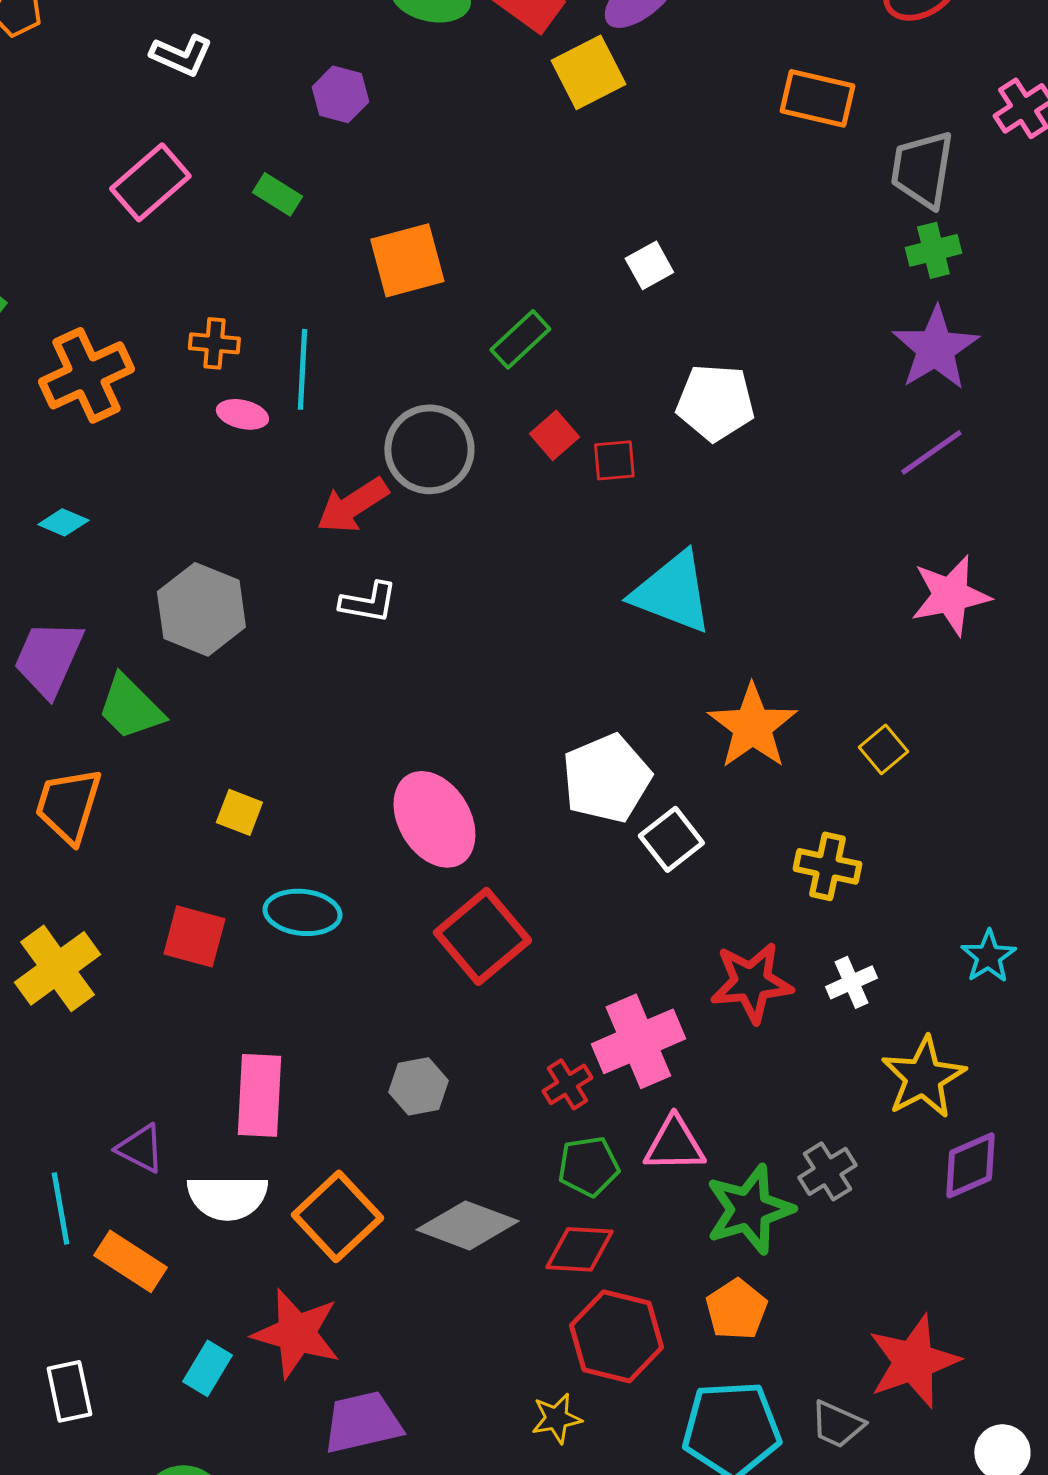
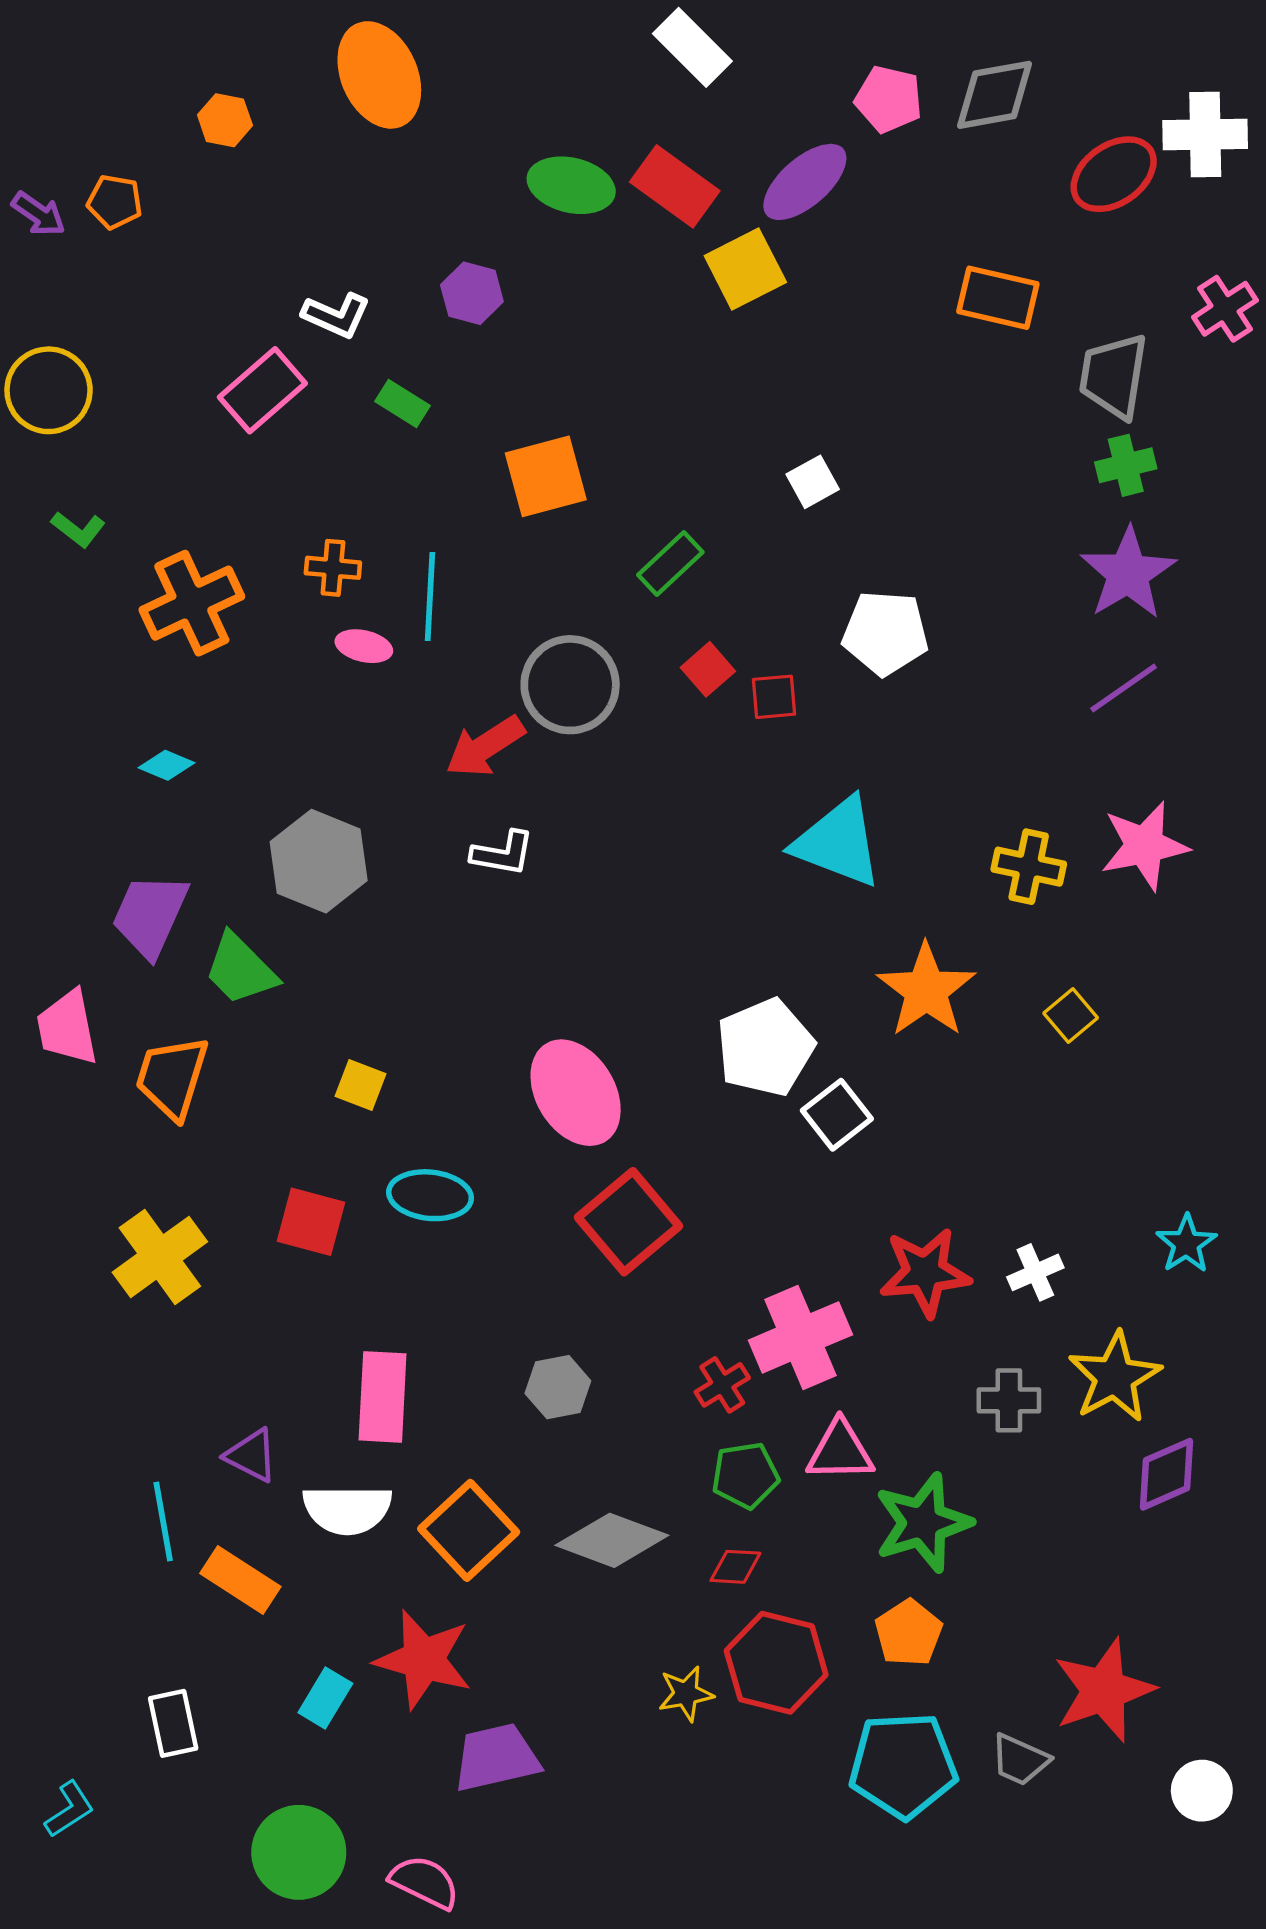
white L-shape: (181, 55) -> (336, 315), moved
yellow cross: (827, 866) -> (1029, 867), moved
gray cross: (827, 1171) -> (1009, 1400), moved, turned 32
red diamond: (579, 1249) -> (735, 1567), size x0.7
yellow star: (556, 1418) -> (686, 1694), moved

